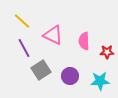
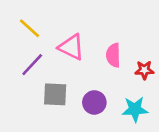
purple line: (24, 48) -> (32, 65), turned 72
gray square: (41, 70) -> (55, 94), turned 36

